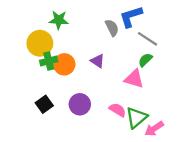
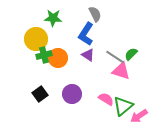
blue L-shape: (131, 17) -> (86, 34), moved, turned -40
gray semicircle: (112, 28) -> (95, 14), moved
gray line: (147, 39) -> (115, 57), moved

